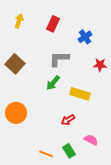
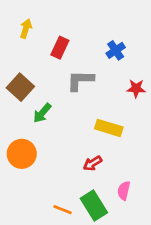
red rectangle: (53, 24) -> (60, 48), moved
green arrow: (53, 83) -> (42, 113), moved
pink semicircle: (91, 140) -> (124, 191), turned -104
green rectangle: (69, 151) -> (94, 206), size x1.5

